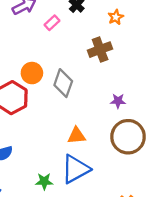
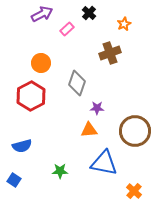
orange circle: (32, 73) -> (41, 63), moved
purple star: (118, 101) -> (97, 108), moved
blue triangle: (75, 169) -> (104, 163), moved, turned 40

